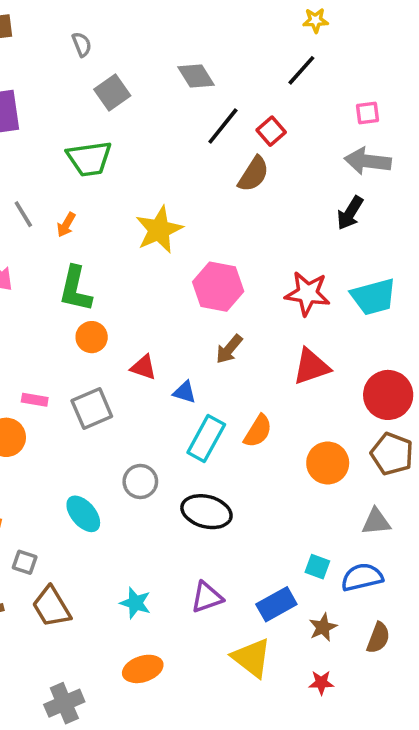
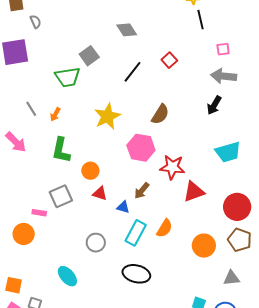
gray semicircle: (82, 44) -> (36, 22), moved
black line: (301, 70) -> (201, 20), moved, turned -54
gray square: (112, 92) -> (89, 56), moved
black line: (223, 126) -> (132, 72), moved
brown semicircle: (253, 174) -> (160, 114), moved
red star: (307, 293) -> (172, 167), moved
orange circle: (92, 337) -> (90, 171), moved
brown arrow: (229, 349) -> (142, 191), moved
gray square: (92, 408) -> (61, 196), moved
gray circle: (140, 482) -> (96, 243), moved

